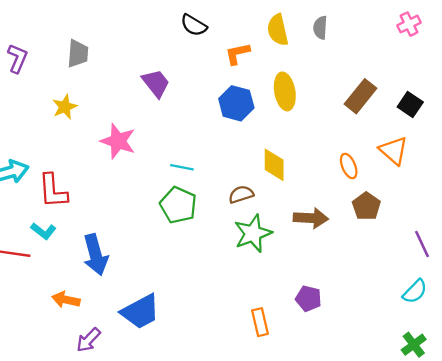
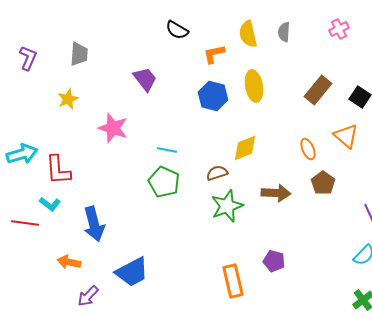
pink cross: (409, 24) -> (339, 29), moved
yellow diamond: (274, 165) -> (245, 148), turned 68
orange rectangle: (260, 322) -> (233, 281), size x1.4

